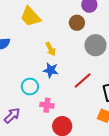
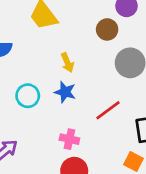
cyan circle: (30, 86) -> (28, 96), moved
pink cross: (47, 105) -> (69, 139), moved

